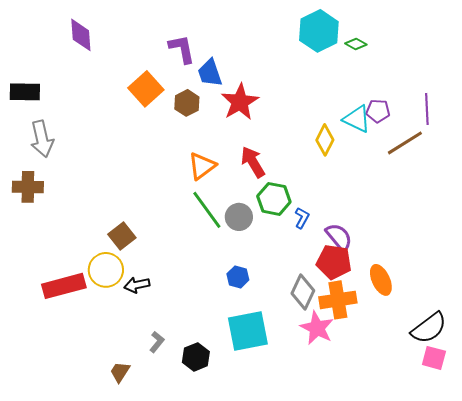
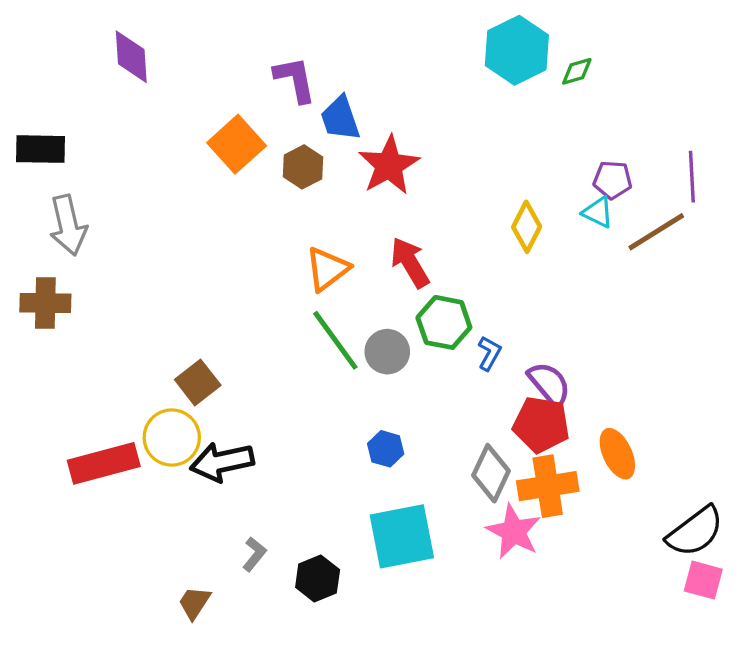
green diamond: (356, 44) -> (577, 71), turned -45
cyan triangle: (357, 119) -> (598, 212), moved, size x0.7
black arrow: (137, 285) -> (222, 462), size x1.5

